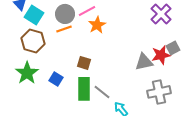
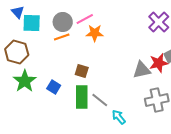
cyan square: (34, 15) -> (32, 23), turned -30
orange star: (97, 25) -> (95, 33), turned 30
brown hexagon: (33, 41) -> (17, 52), moved

